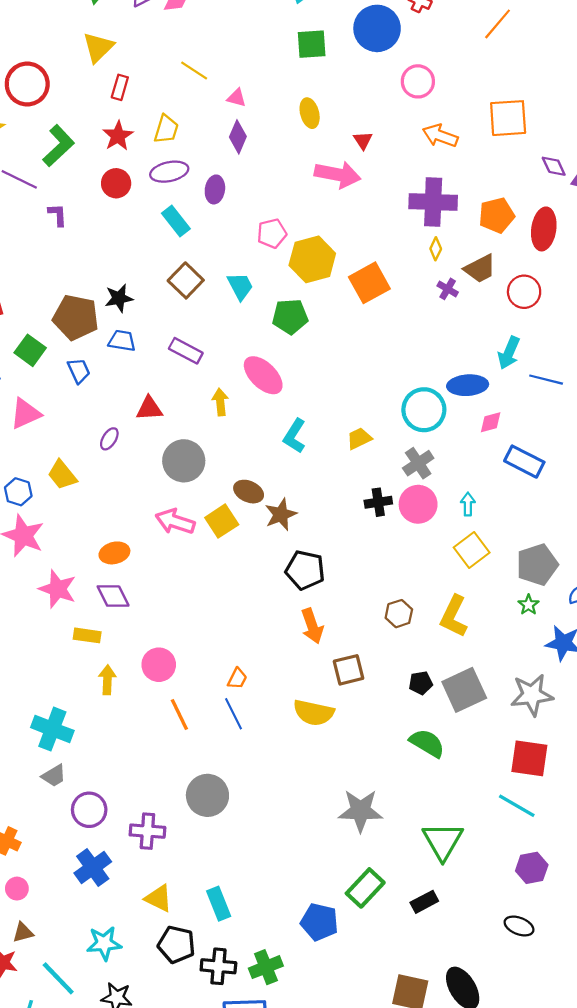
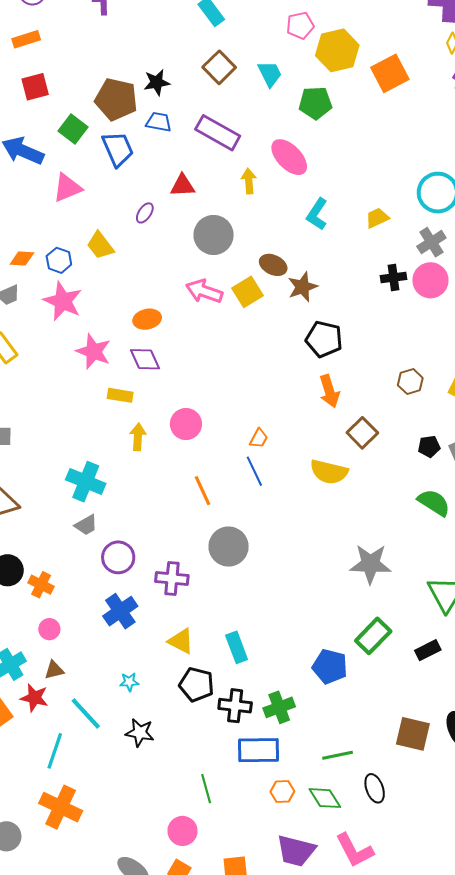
purple rectangle: (186, 351) -> (218, 133), size x1.4
blue trapezoid: (79, 371) -> (118, 149), size x1.5
brown square: (348, 670) -> (362, 433), turned -32
orange line: (179, 715) -> (202, 491), moved
cyan star: (104, 943) -> (129, 682), size x0.6

